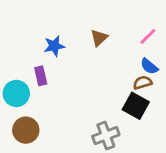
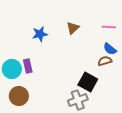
pink line: (148, 36) -> (109, 27), turned 48
purple rectangle: (41, 76) -> (28, 66), moved
black square: (136, 106) -> (88, 82), moved

